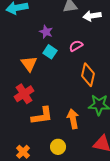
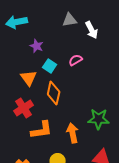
white arrow: (92, 16) -> (92, 30), turned -108
purple star: (46, 32) -> (37, 46), moved
orange diamond: (88, 75) -> (54, 93), moved

